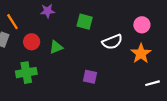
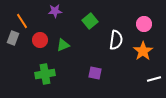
green square: (85, 22) -> (90, 21), turned 35
white semicircle: (112, 42) -> (116, 40), turned -60
green cross: (26, 73) -> (45, 74), moved

